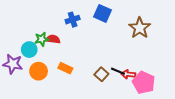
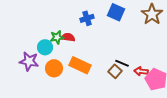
brown star: (140, 28) -> (152, 14), moved
orange rectangle: (65, 68) -> (80, 65), size x1.5
black line: (118, 71) -> (122, 63), moved

